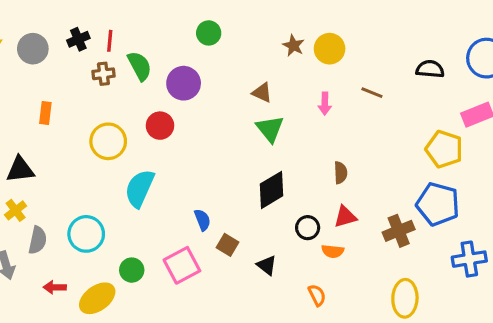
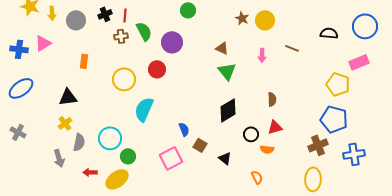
brown cross: (399, 231) -> (318, 145), moved
green circle: (132, 270) -> (128, 156), moved

